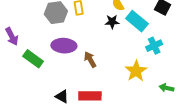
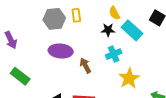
cyan cross: (154, 46) -> (114, 54), moved
green rectangle: (33, 59) -> (20, 76), moved

